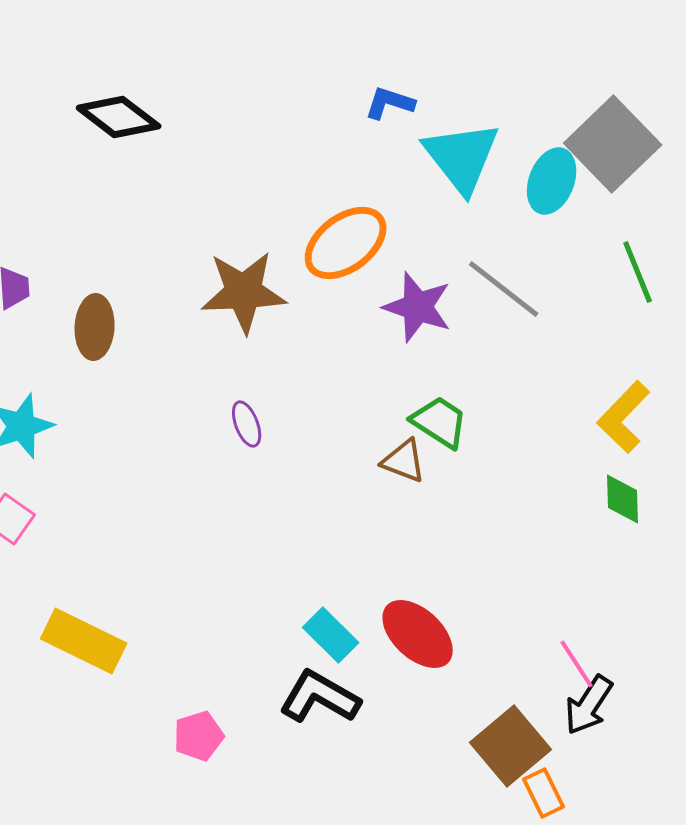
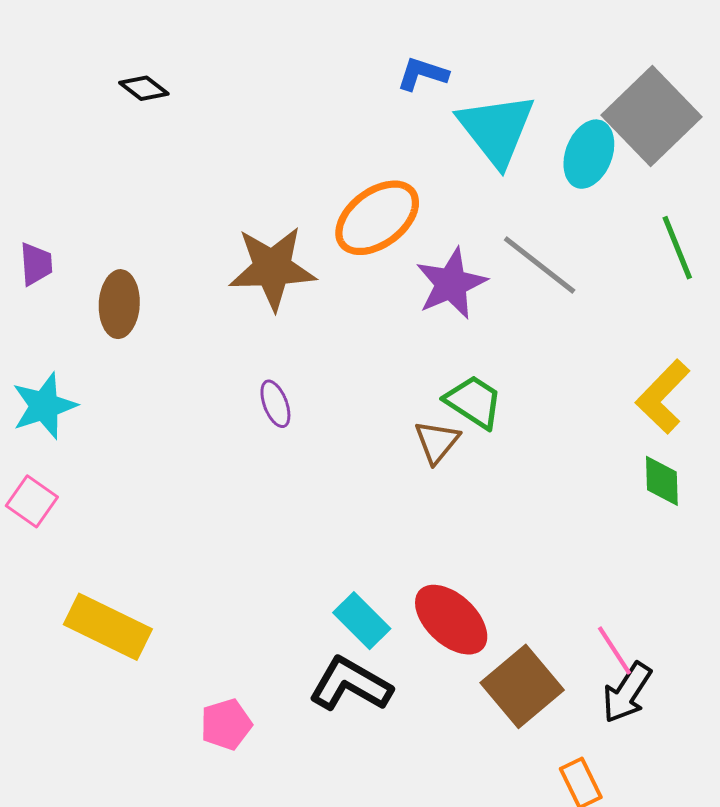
black diamond: (119, 117) -> (144, 88), size x0.6
purple star: (418, 307) -> (451, 284), turned 30
brown triangle: (404, 461) -> (437, 442), turned 48
brown square: (511, 746) -> (522, 686), moved

